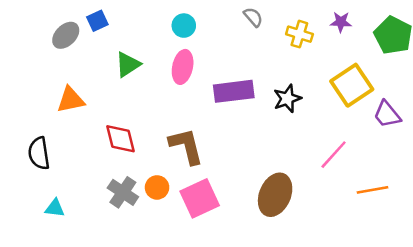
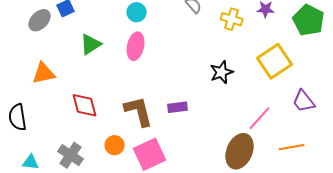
purple rectangle: (234, 91) -> (178, 107), moved, size x0.6
purple trapezoid: (387, 114) -> (304, 101), moved
gray cross: (123, 192) -> (71, 155), moved
brown ellipse: (275, 195) -> (240, 151), moved

